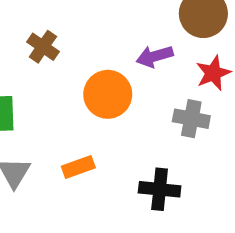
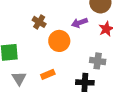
brown cross: (43, 47) -> (39, 22), moved
gray cross: (191, 119) -> (98, 61), moved

